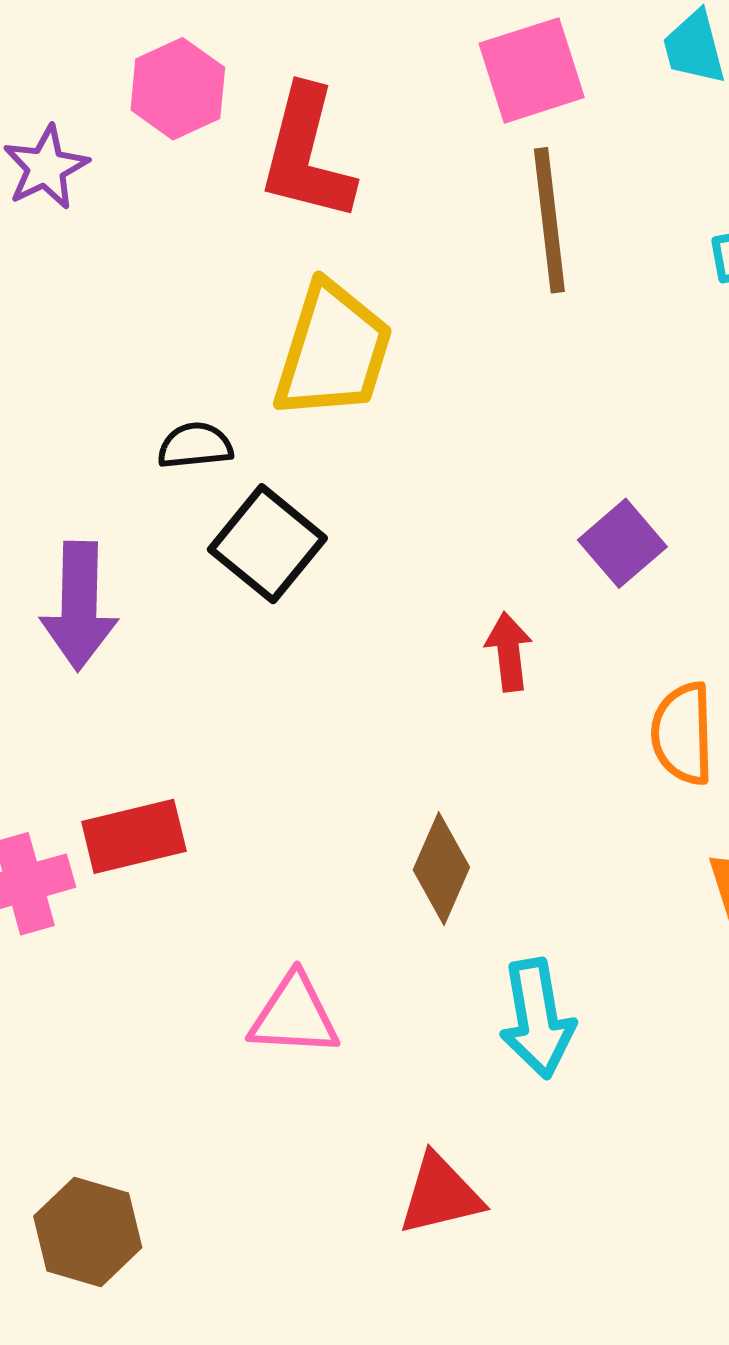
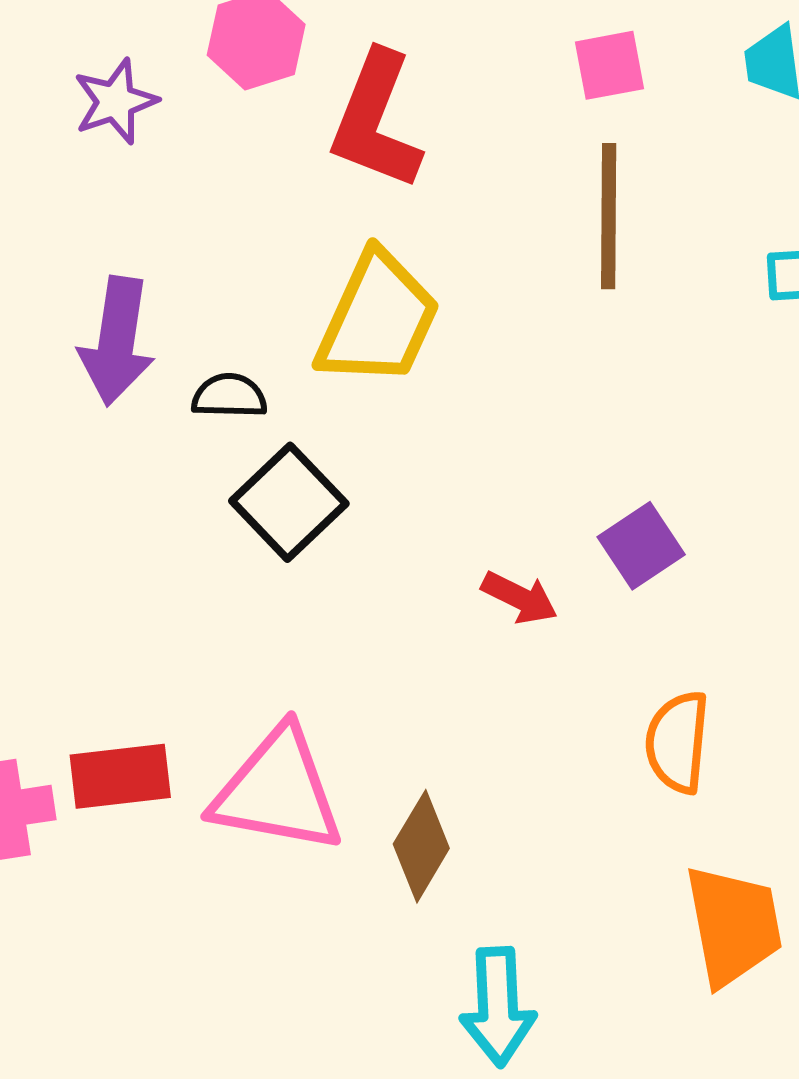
pink square: (532, 70) -> (610, 65), size x0.7
purple arrow: (79, 606) -> (117, 341), moved
red arrow: (509, 652) -> (520, 598), moved, turned 116
pink triangle: (294, 1015) -> (278, 791), moved, size x1.5

